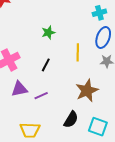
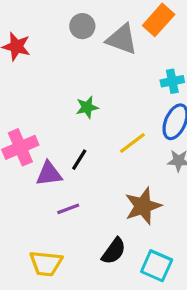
yellow line: (78, 52) -> (132, 143), turned 48
purple triangle: (19, 89) -> (49, 174), moved

